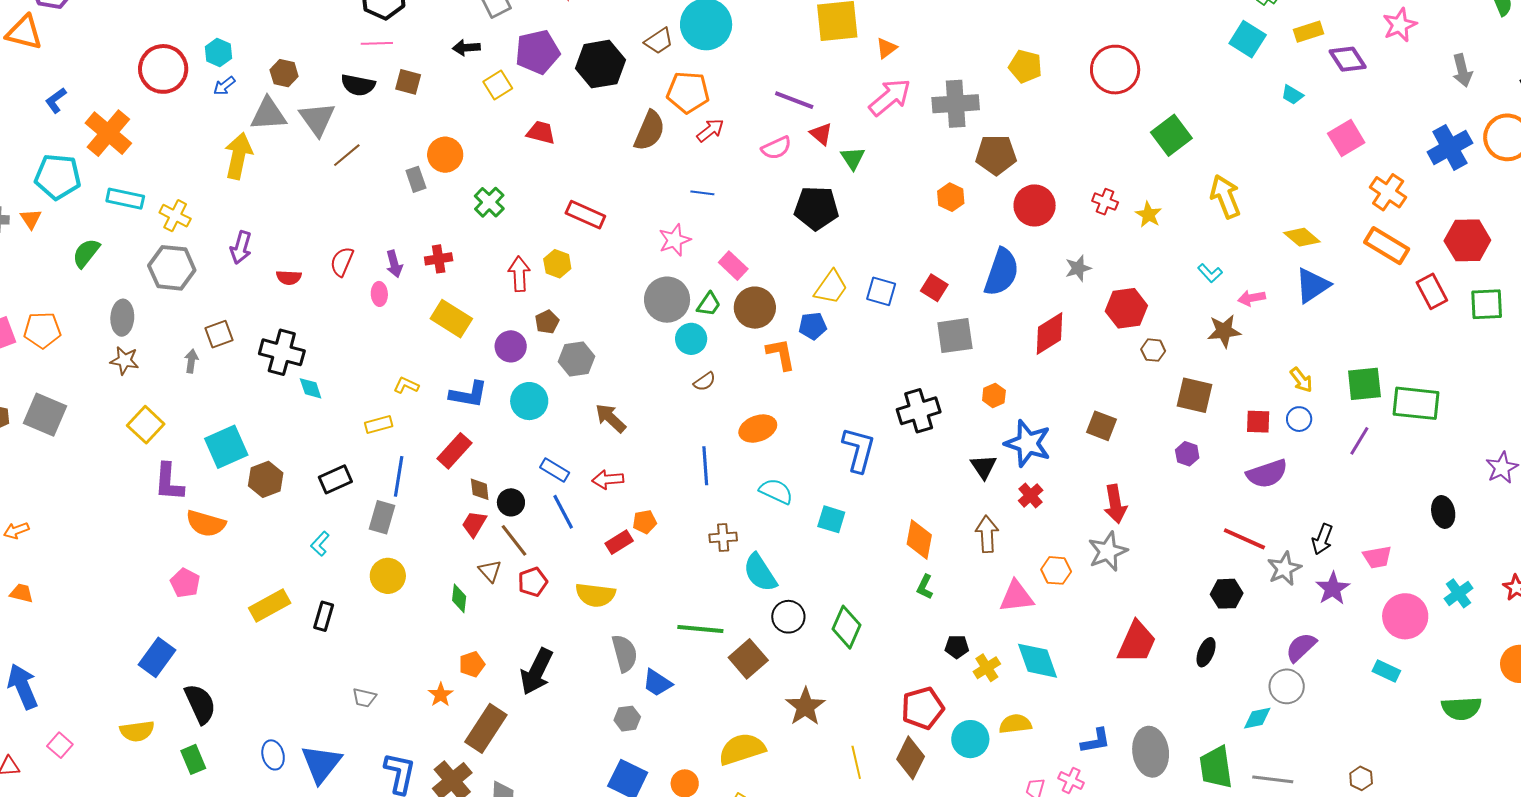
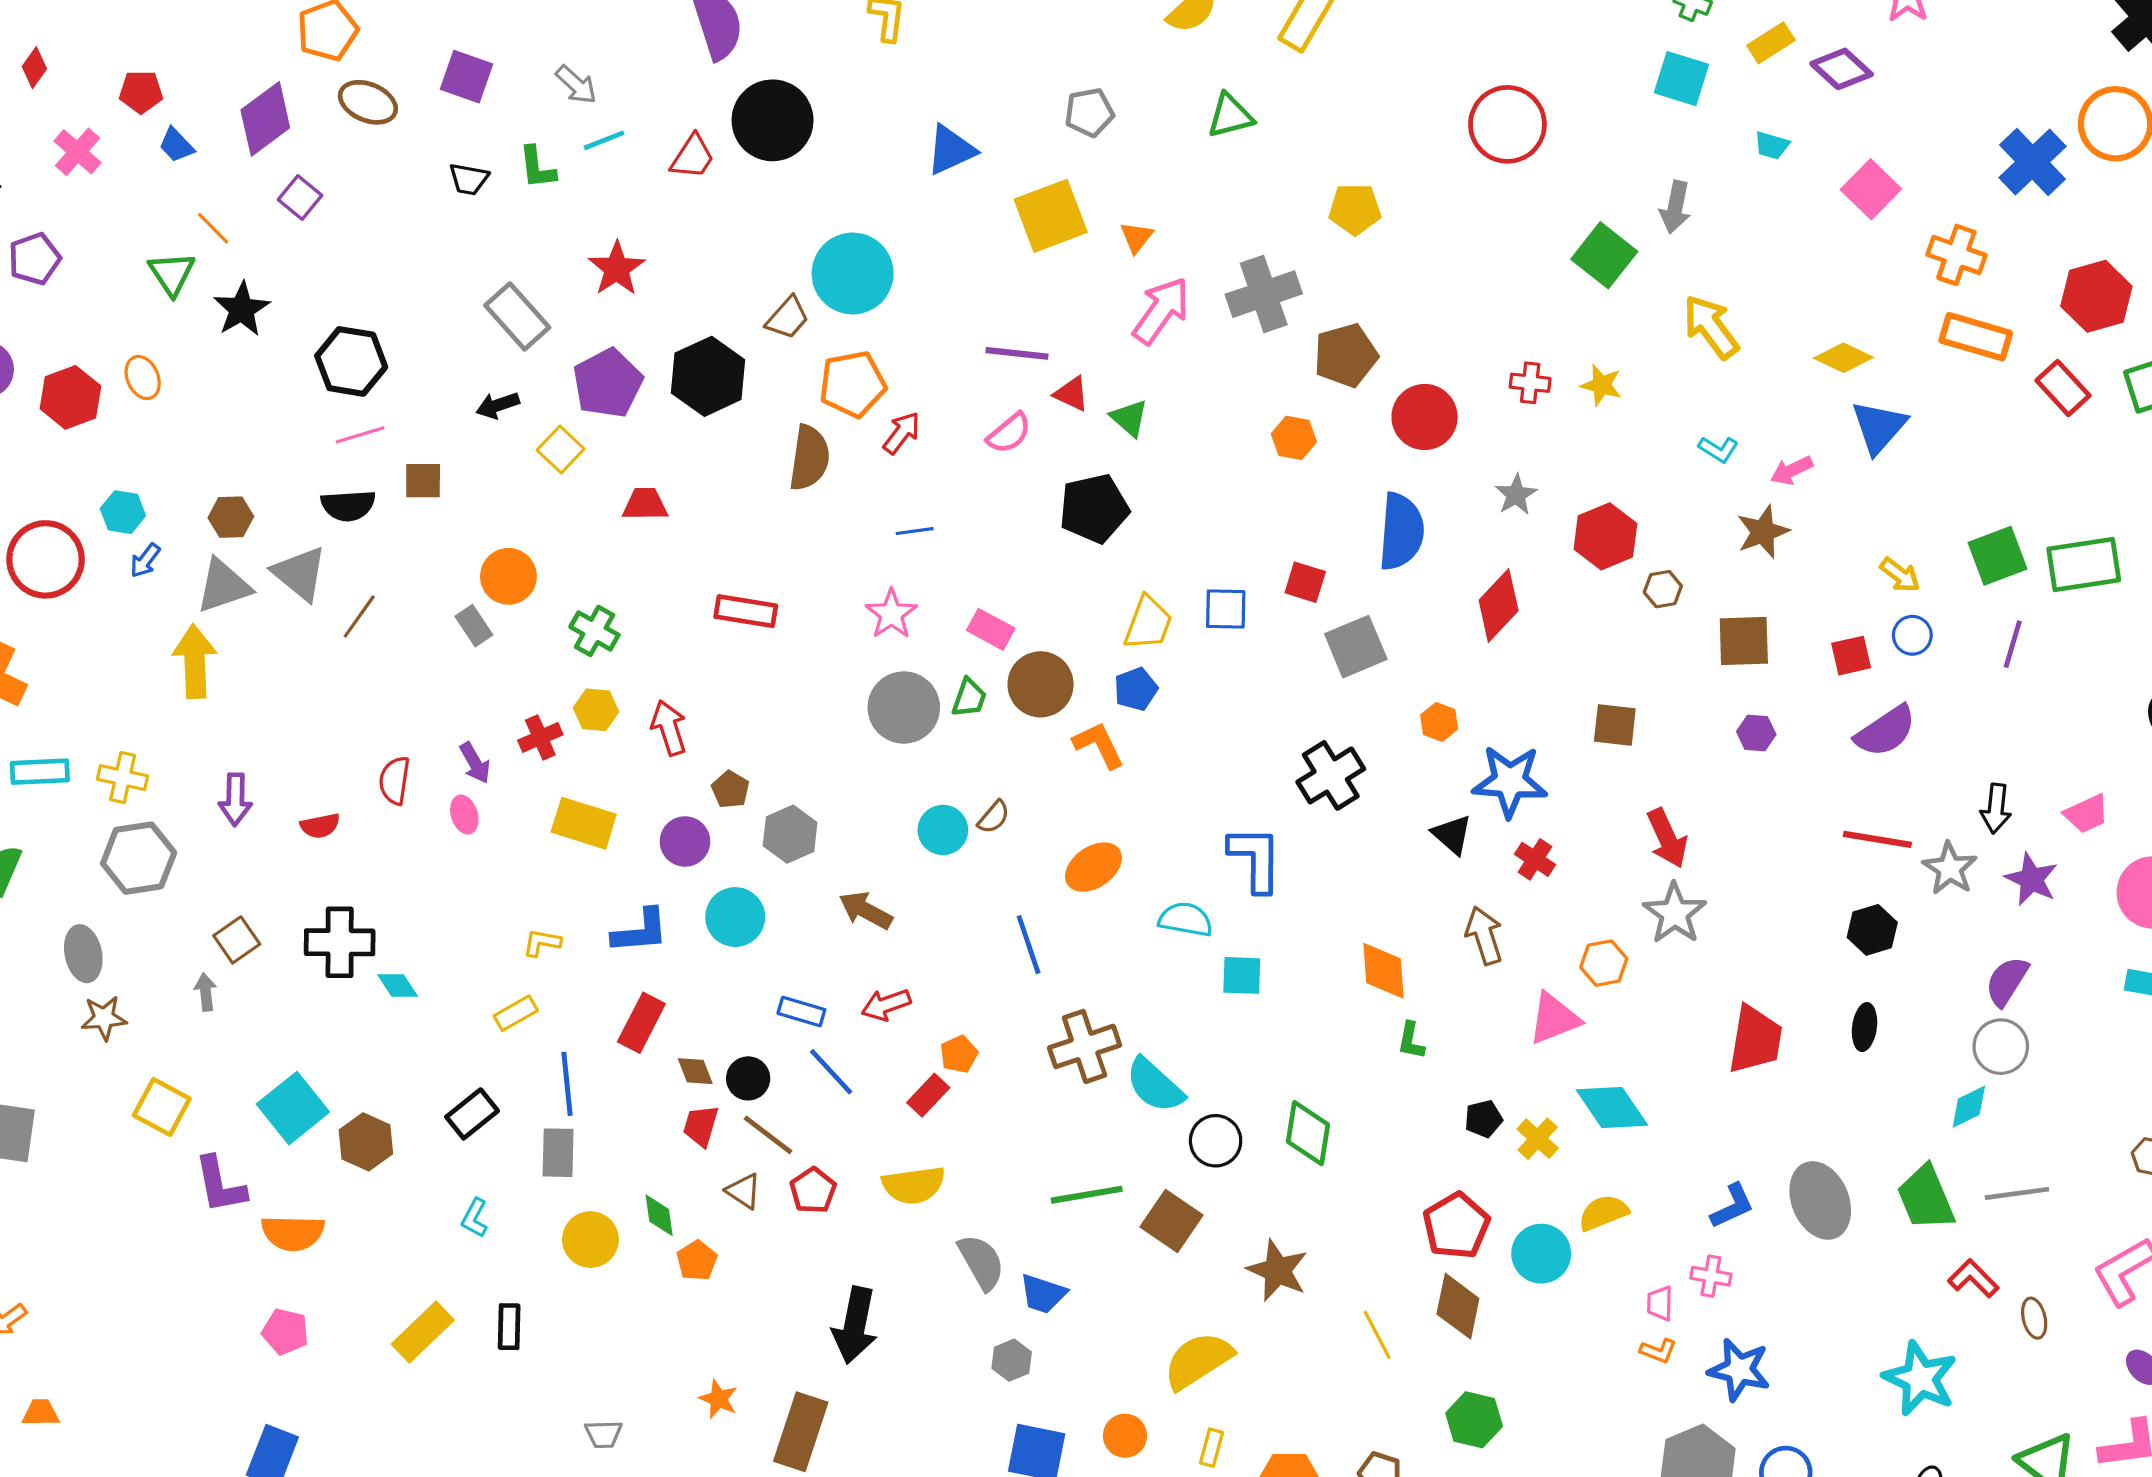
red circle: (1115, 70) -> (1507, 124), moved
gray arrow: (1462, 70) -> (1675, 207), moved, turned 40
yellow hexagon: (557, 264) -> (596, 710), moved
cyan circle: (691, 339) -> (943, 830), moved
cyan semicircle: (776, 491) -> (1186, 919), moved
brown cross: (723, 537) -> (1085, 1046), size x1.6
green diamond: (459, 598) -> (659, 1215), moved
orange pentagon: (472, 664) -> (697, 1260), moved

